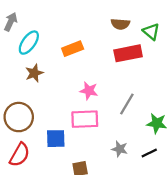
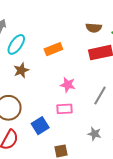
pink rectangle: (85, 119) -> (65, 109), size x0.7
blue square: (56, 139) -> (40, 126), turned -30

